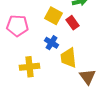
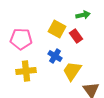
yellow trapezoid: (68, 58) -> (72, 71), turned 40
yellow cross: (29, 67) -> (26, 71), moved

